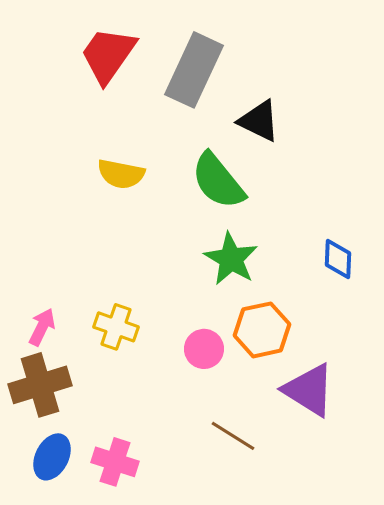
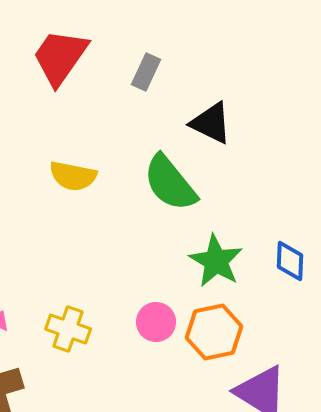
gray rectangle: (194, 70) -> (146, 72), size x0.5
green star: (231, 259) -> (216, 261), moved
pink circle: (204, 349) -> (156, 322), moved

